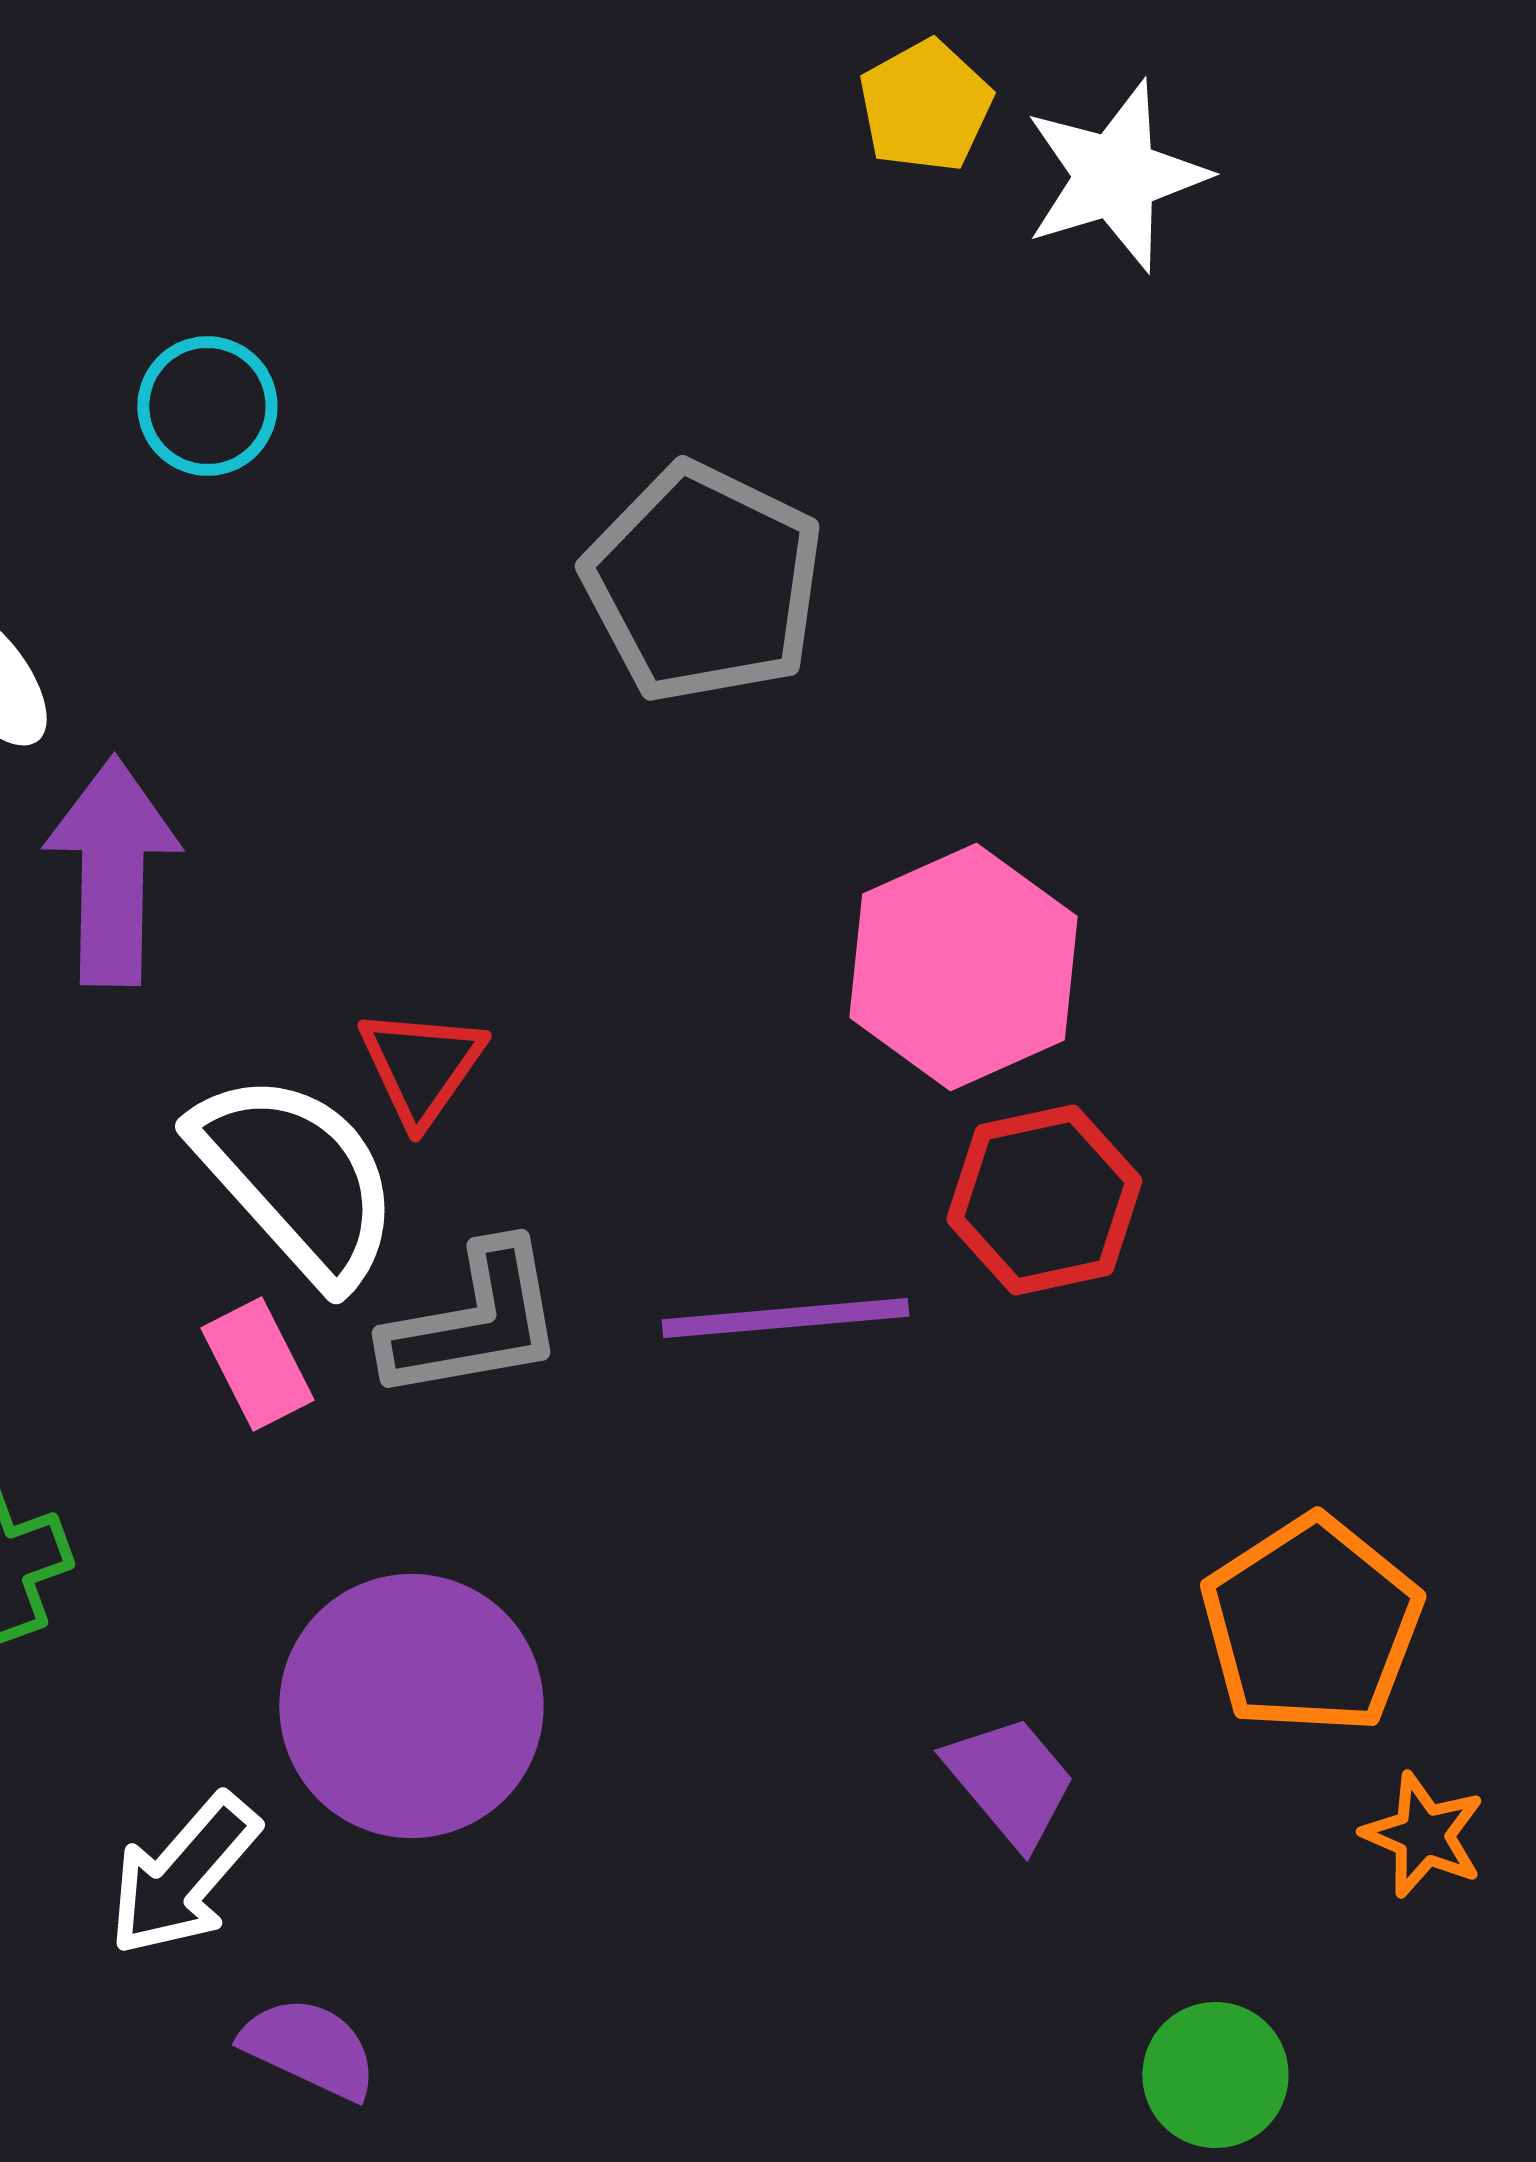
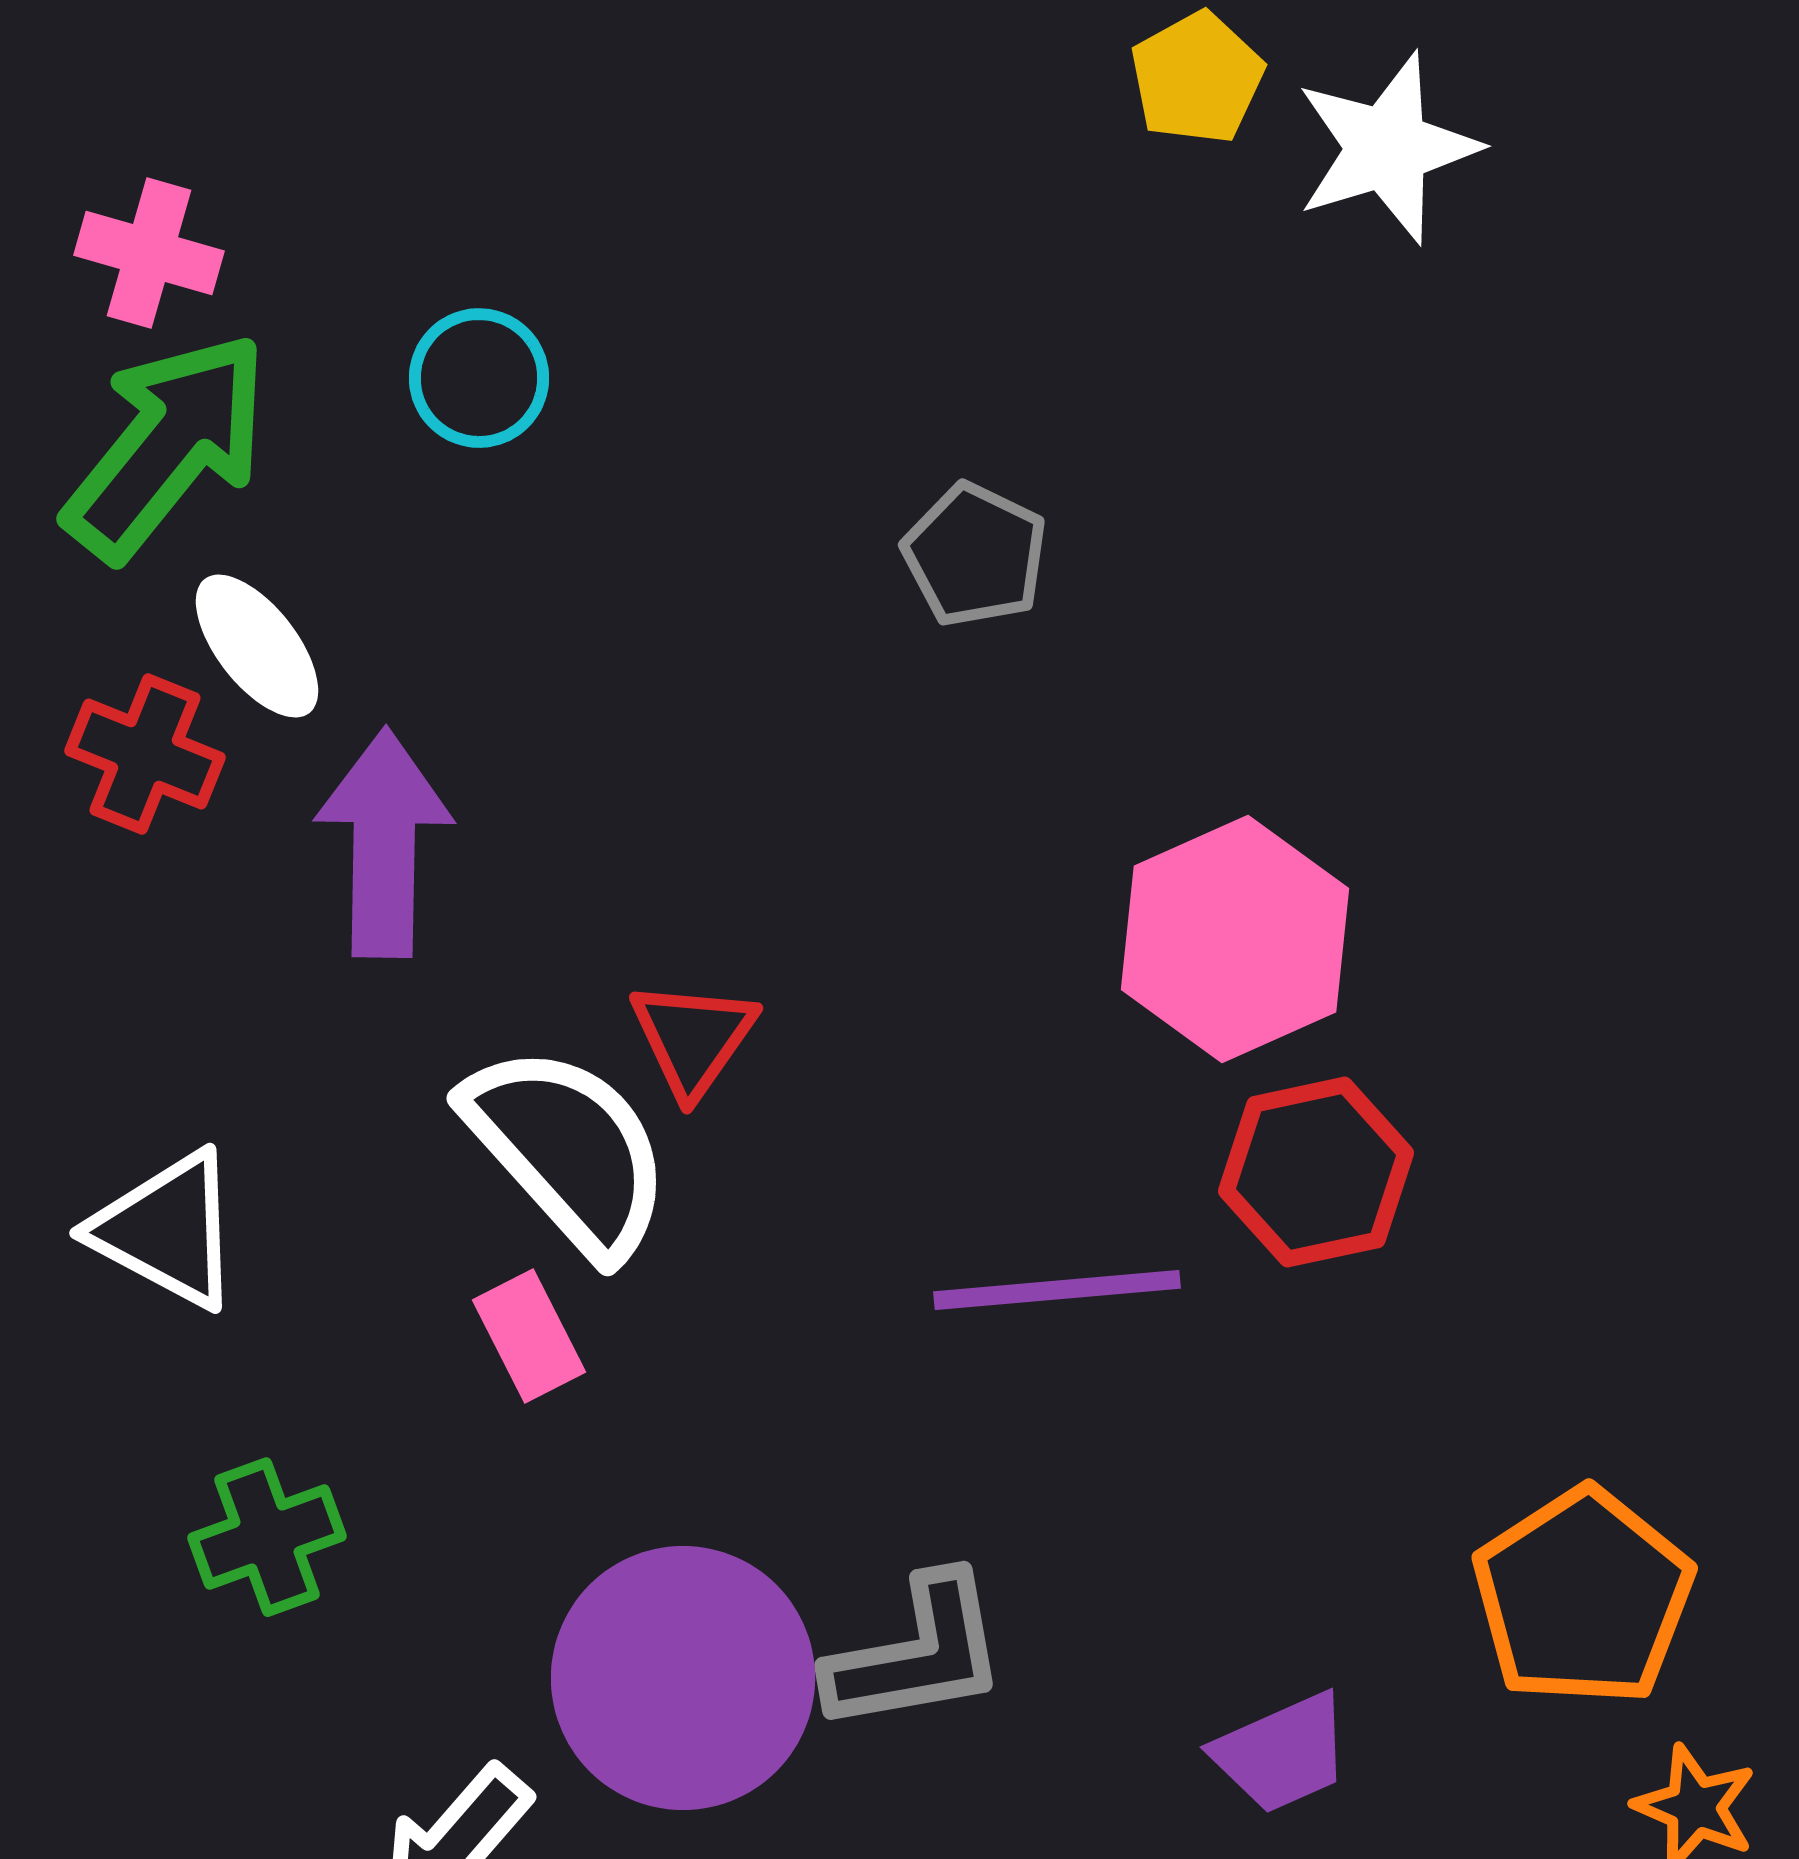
gray pentagon: (703, 583) -> (975, 555), size x0.6
gray L-shape: (474, 1322) -> (917, 1654), moved
purple trapezoid: (1010, 1781) -> (1282, 1753), turned 106

